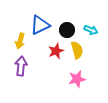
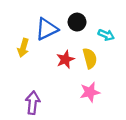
black circle: (67, 30) -> (77, 22), moved
purple arrow: (21, 66) -> (33, 103), moved

